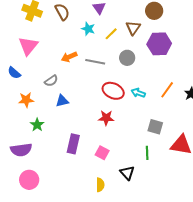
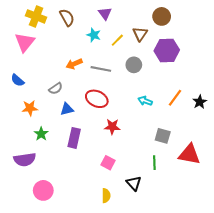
pink triangle: (28, 46) -> (25, 42), moved
red ellipse: (113, 91) -> (97, 99), moved
purple rectangle: (73, 144) -> (74, 138), moved
pink circle: (29, 180) -> (43, 190), moved

